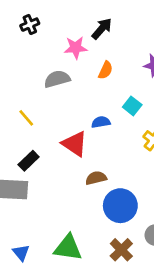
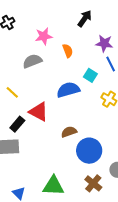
black arrow: (102, 29) -> (85, 19), moved
orange semicircle: (105, 70) -> (68, 51), turned -40
blue semicircle: (101, 122) -> (68, 90), size x1.6
red triangle: (75, 144) -> (39, 112), moved

